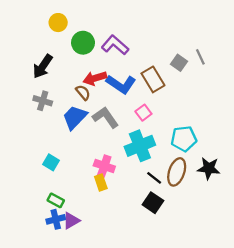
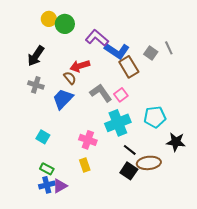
green circle: (83, 43) -> (65, 24), moved
blue L-shape: (121, 84) -> (117, 51), moved
gray L-shape: (106, 117) -> (101, 93), moved
brown ellipse: (177, 172) -> (149, 163), moved, turned 65
yellow rectangle: (101, 183) -> (85, 165), moved

